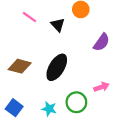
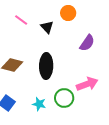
black ellipse: (57, 67) -> (46, 66), turned -30
pink arrow: (102, 87) -> (87, 84), size x1.5

